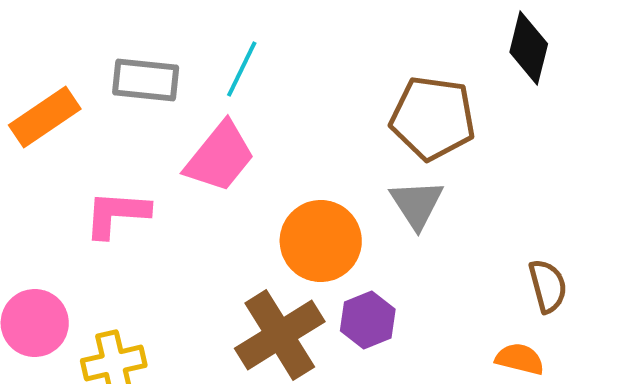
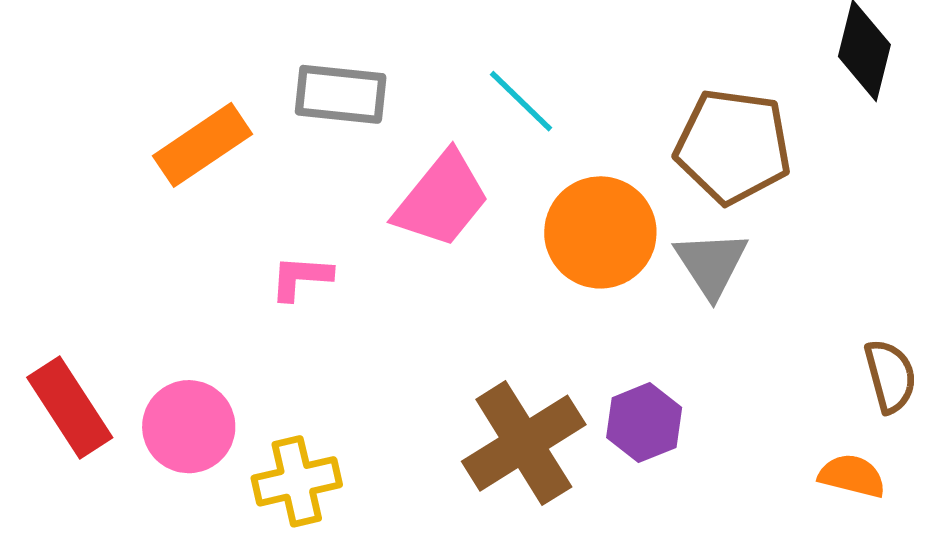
cyan line: (242, 69) -> (521, 101), moved, turned -72
pink L-shape: (117, 214) -> (301, 278), size x0.7
orange circle: (321, 241) -> (600, 232), moved

